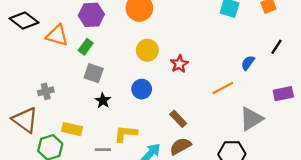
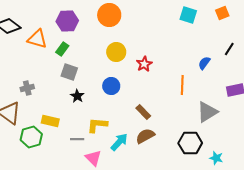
orange line: (223, 88) -> (182, 85), turned -60

